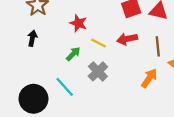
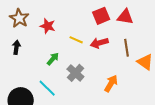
red star: (78, 23) -> (48, 26), moved
yellow line: (98, 43) -> (76, 40), moved
orange arrow: (149, 78) -> (111, 83), moved

